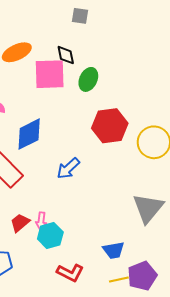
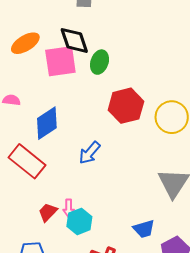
black diamond: (66, 55) -> (74, 40), size x1.5

